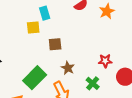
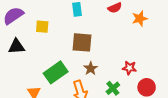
yellow square: (33, 28) -> (42, 27), moved
brown square: (55, 44) -> (82, 42), size x1.5

